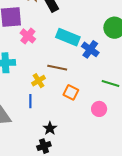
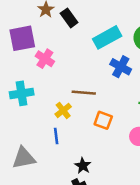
cyan rectangle: (68, 37) -> (107, 37), moved, turned -45

